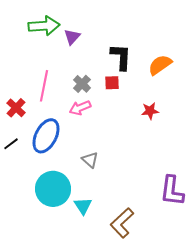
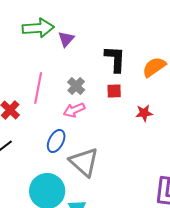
red square: (112, 83) -> (114, 91), moved
blue ellipse: (46, 136) -> (56, 141), moved, size x0.7
gray triangle: (90, 160) -> (84, 162), size x1.8

